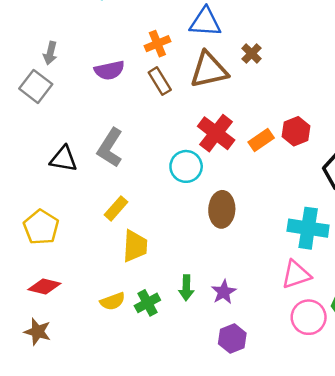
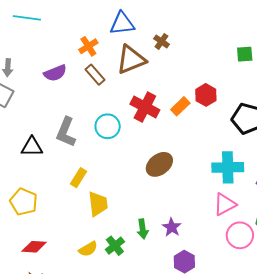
cyan circle: (186, 166) -> (108, 126), moved
brown ellipse: (222, 209) -> (159, 164), turned 60

